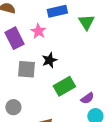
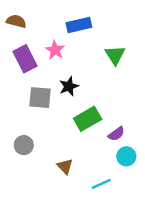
green triangle: (86, 22) -> (115, 55), moved

